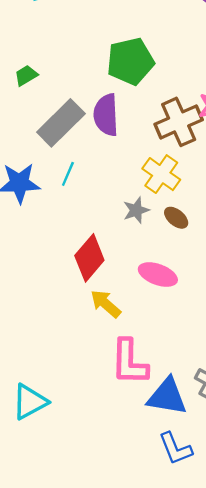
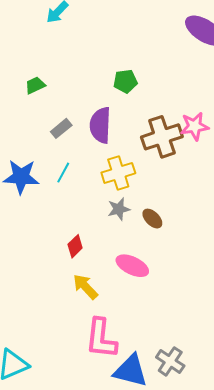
green pentagon: (130, 61) -> (125, 81), size x0.6
gray rectangle: (61, 123) -> (61, 128), size x0.5
yellow cross: (161, 174) -> (118, 173), moved, turned 32
red diamond: (89, 258) -> (75, 246), size x0.6

